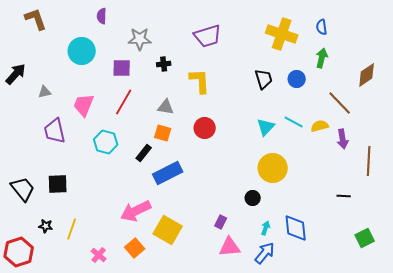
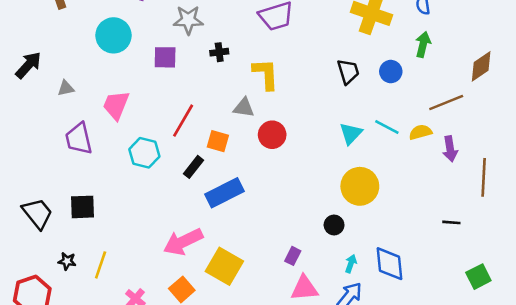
red line: (124, 102) -> (183, 121), moved
brown line: (340, 103) -> (446, 102), turned -68
gray triangle: (166, 107) -> (244, 108), moved

